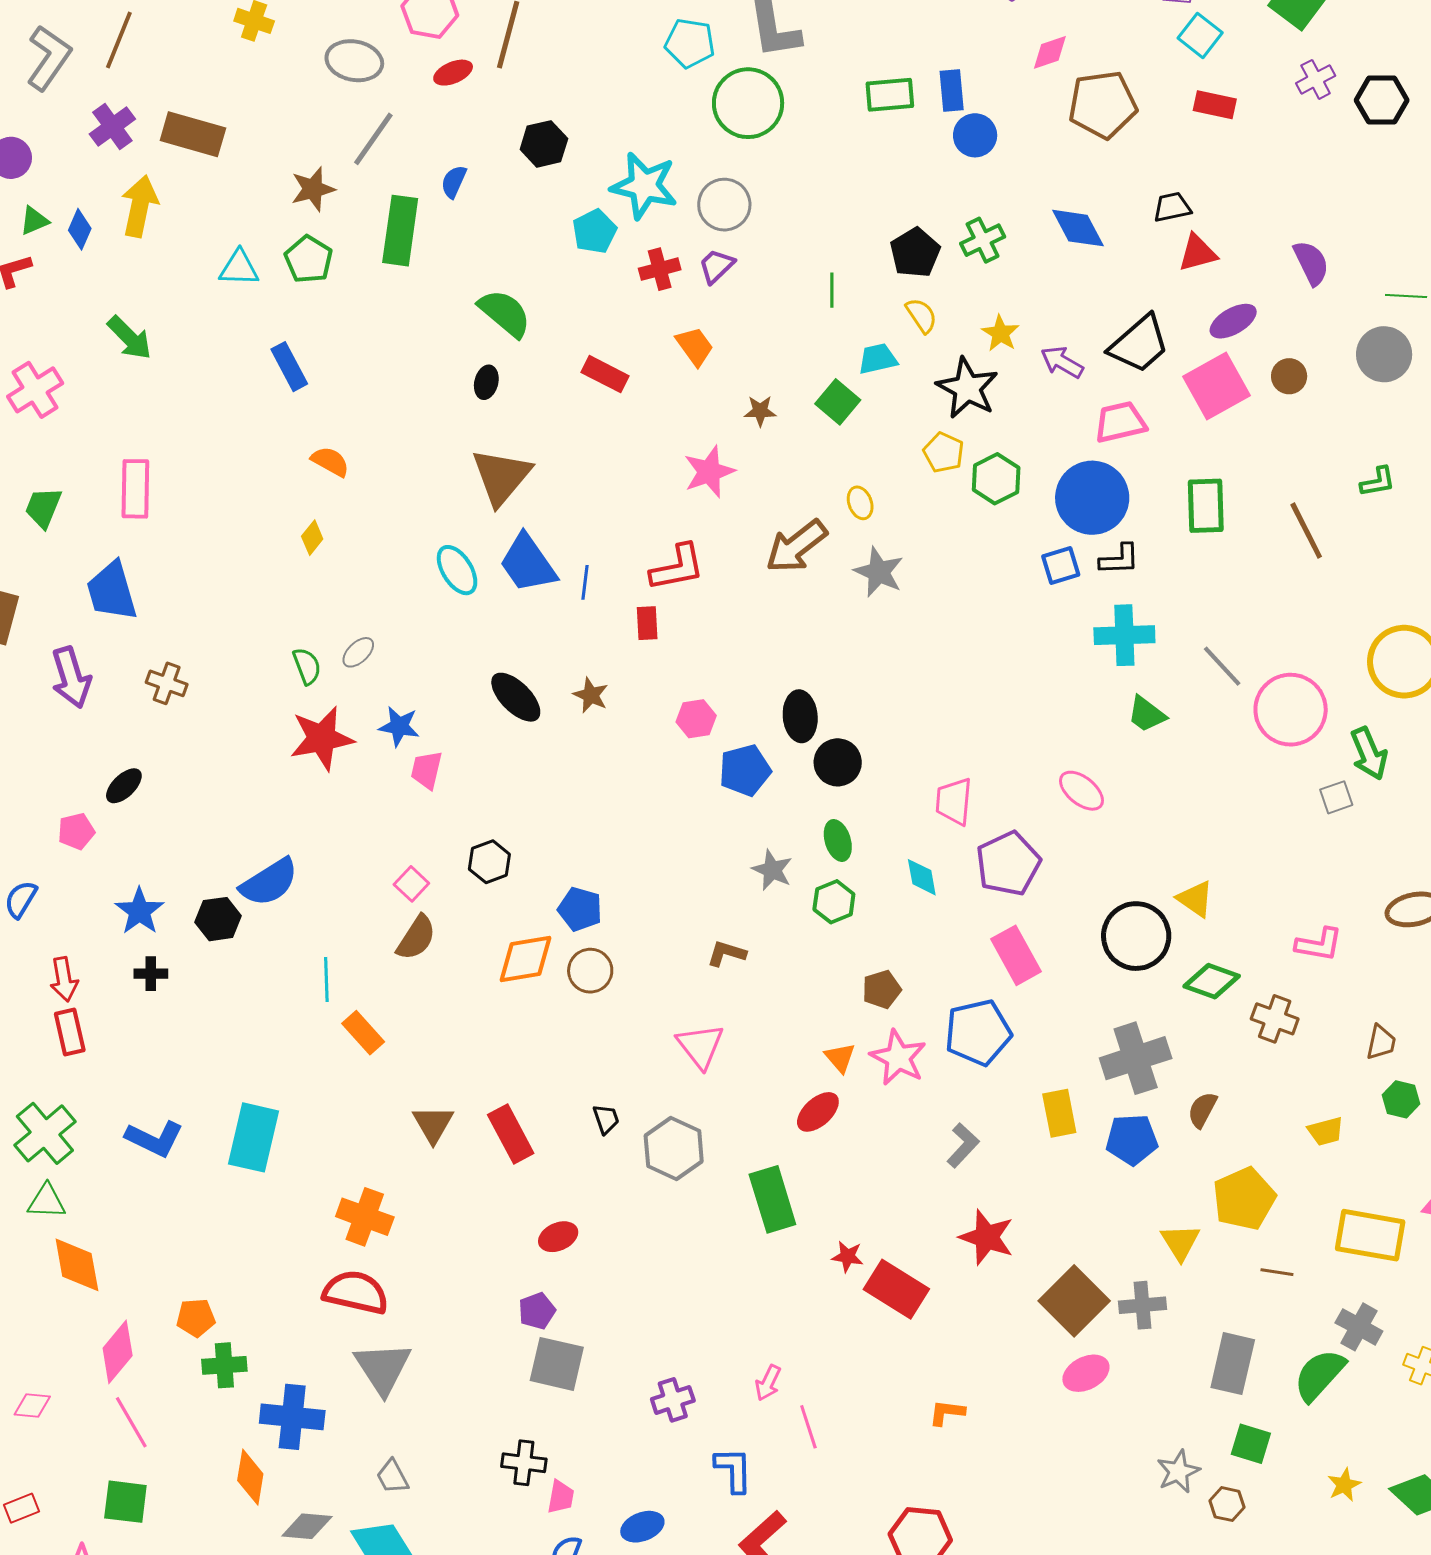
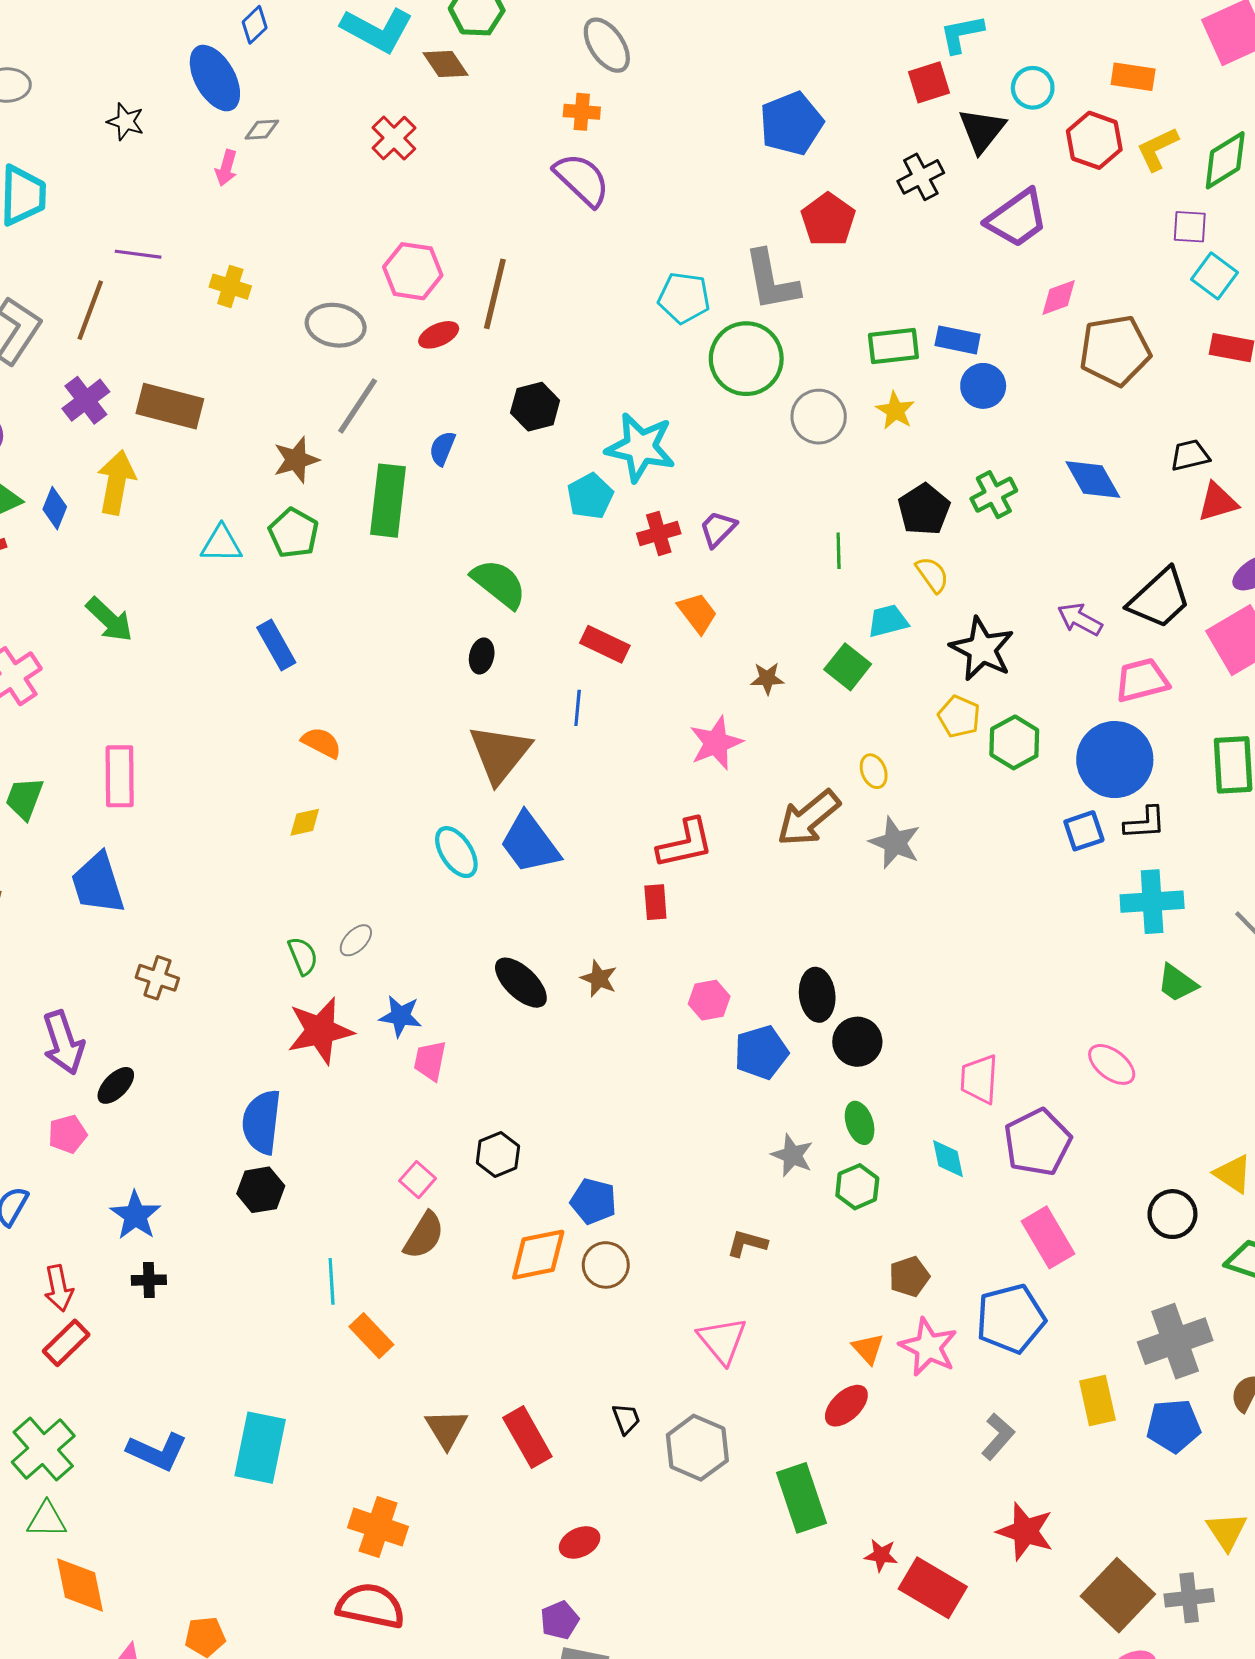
blue rectangle: (952, 91) -> (958, 340), turned -72
gray circle: (724, 205) -> (819, 417), moved
yellow star: (1000, 333) -> (895, 411), moved
yellow diamond: (312, 538) -> (305, 822), turned 40
blue line: (585, 582) -> (578, 708), moved
purple arrow: (71, 677) -> (63, 1043), moved
blue semicircle: (269, 882) -> (262, 1122), moved, turned 130
black hexagon: (218, 919) -> (261, 1190), moved
black circle: (1136, 936) -> (1172, 1214), size x0.7
red rectangle: (70, 1032) -> (66, 1343), turned 60

